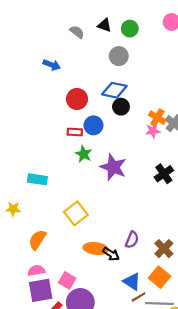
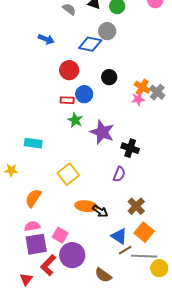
blue diamond: (114, 90) -> (90, 44), moved
black cross: (164, 174) -> (130, 148), moved, turned -36
purple semicircle: (132, 240) -> (119, 174), moved
brown cross: (164, 249) -> (136, 206), moved

